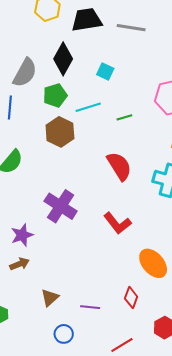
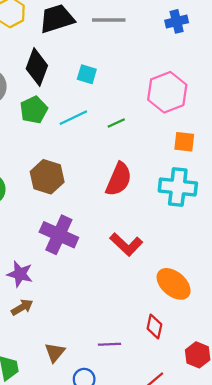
brown hexagon: (60, 132) -> (47, 177), moved
red semicircle: (119, 166) -> (119, 179), turned 64
purple star: (22, 235) -> (20, 274), turned -30
brown triangle: (50, 298) -> (55, 352), moved

